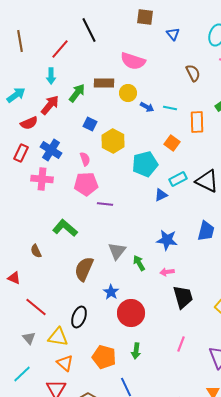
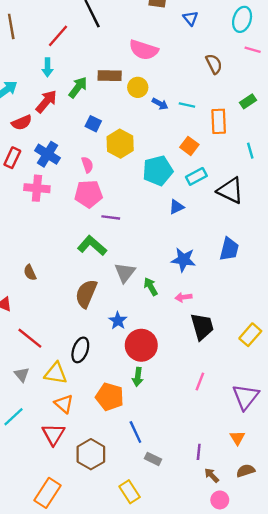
cyan rectangle: (178, 179) -> (196, 176), moved
green L-shape: (65, 228) -> (92, 246), moved
green arrow: (136, 351) -> (138, 377), moved

